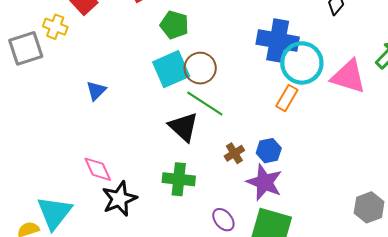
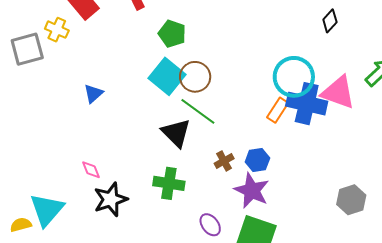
blue cross: (278, 41) -> (307, 104), moved
cyan square: (171, 69) -> (167, 76), turned -30
pink diamond: (98, 169) -> (91, 170), size x0.7
gray hexagon: (369, 207) -> (351, 200), moved

